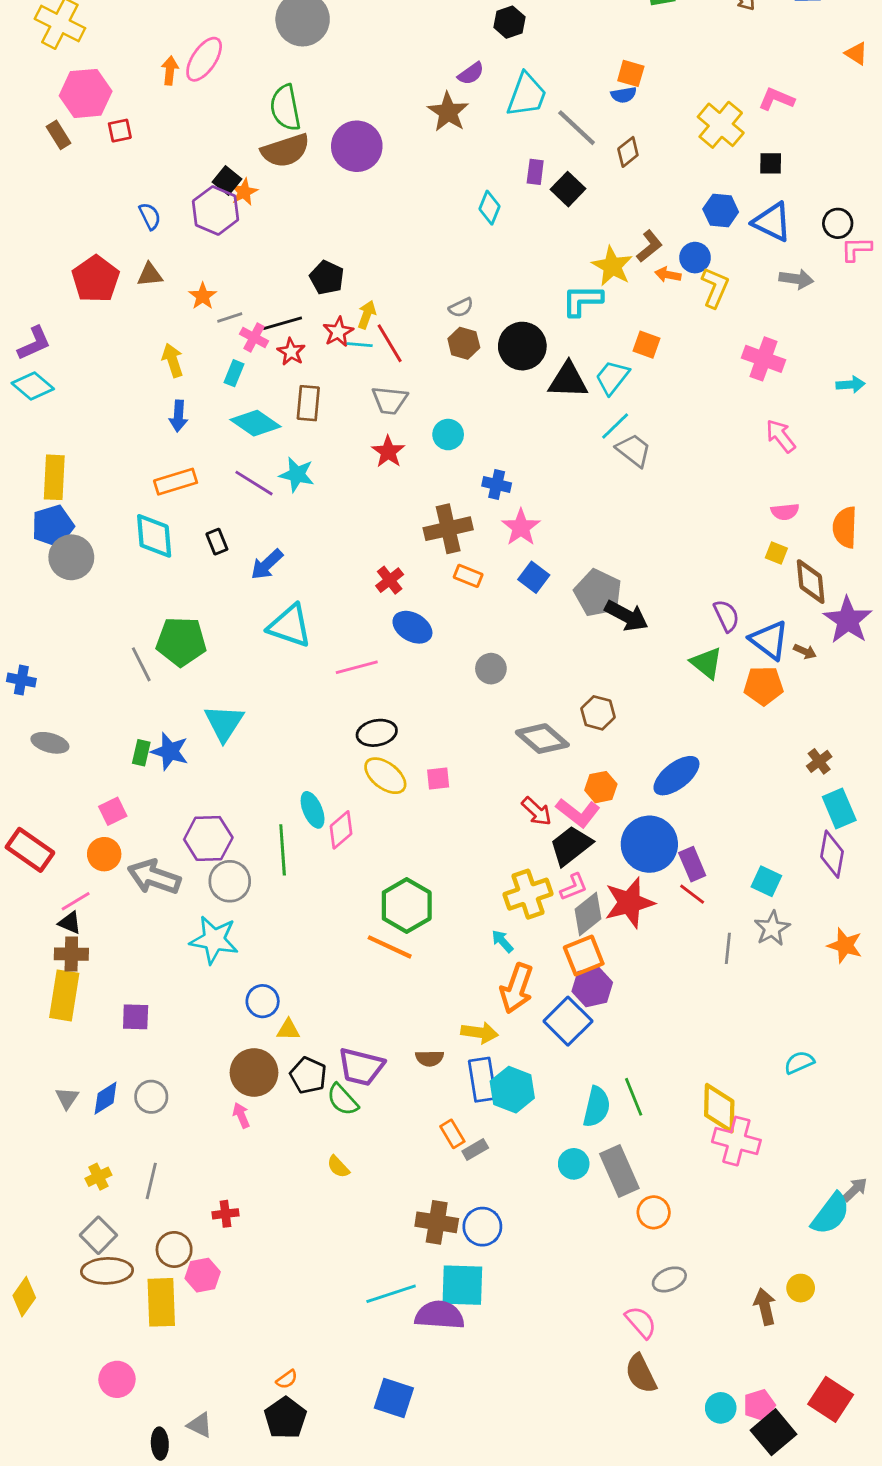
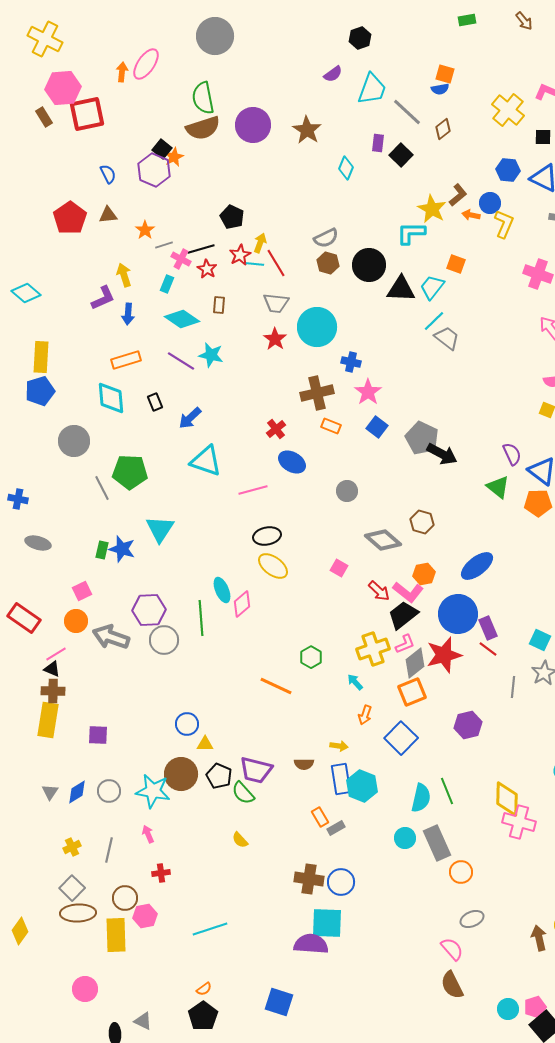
brown star: (448, 112) -> (307, 130), moved
red square: (120, 131) -> (87, 114), size x2.0
gray semicircle: (461, 308) -> (326, 238), size x1.4
purple L-shape: (34, 343) -> (103, 298), moved
brown rectangle: (308, 403) -> (219, 305), size x0.7
cyan circle: (448, 435) -> (317, 327), size x1.8
gray circle: (71, 557) -> (74, 441), moved
pink square: (438, 778) -> (339, 568), moved, turned 36
green hexagon: (407, 906) -> (311, 657), moved, size x0.6
cyan star: (214, 940) -> (153, 791), moved
purple hexagon: (592, 987) -> (468, 725), moved
orange arrow: (517, 988) -> (365, 715), size x0.6
yellow arrow: (480, 1033) -> (339, 746), size x0.7
pink arrow: (241, 1115) -> (148, 834), moved
cyan line: (391, 1294) -> (210, 929), moved

